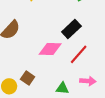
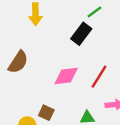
black rectangle: (71, 29) -> (81, 34), moved

